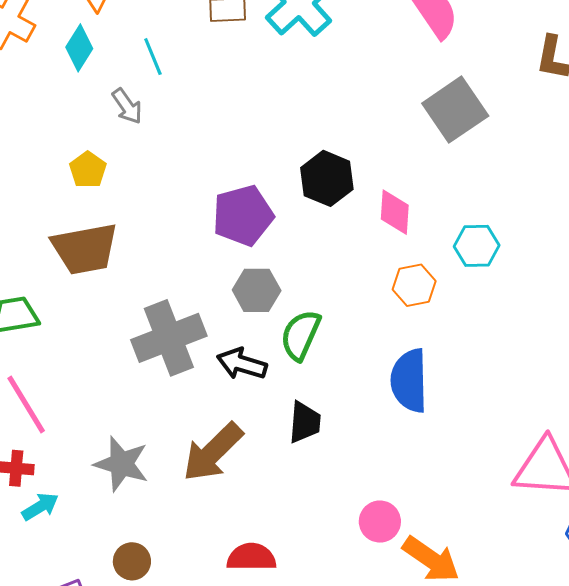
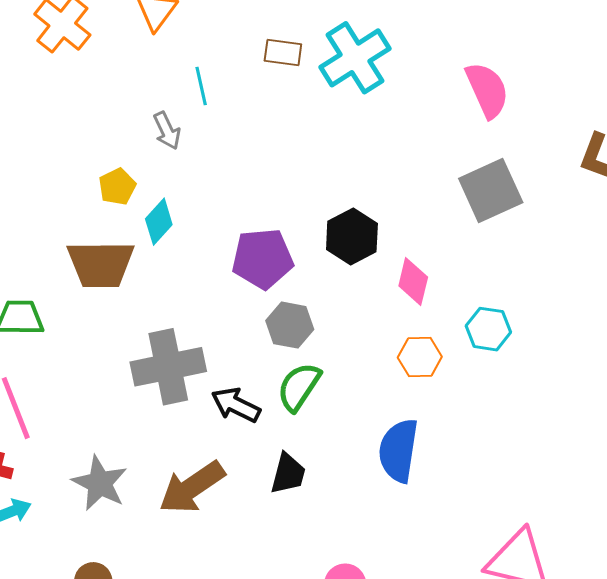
cyan diamond: (79, 48) -> (159, 222), moved
gray hexagon: (257, 290) -> (290, 325), moved

